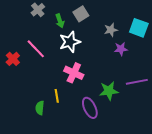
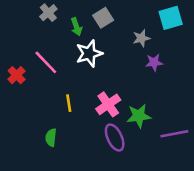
cyan square: (139, 28) -> (171, 18), moved, turned -36
pink cross: (74, 73) -> (108, 104), moved, turned 30
purple line: (137, 82) -> (174, 134), moved
yellow line: (57, 96) -> (69, 103), moved

